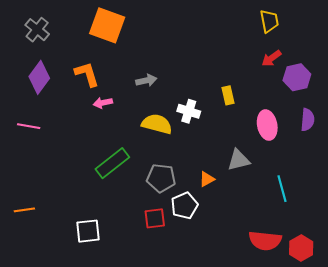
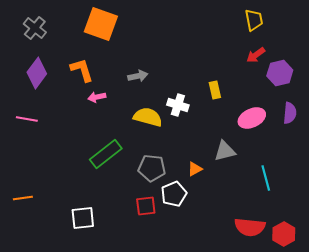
pink ellipse: (267, 125) -> (252, 118), turned 76

